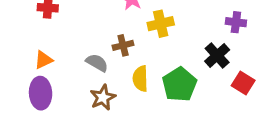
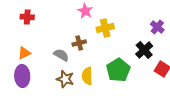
purple cross: (236, 22) -> (157, 27), turned 32
yellow semicircle: (140, 79) -> (87, 76), moved
brown star: (103, 97) -> (65, 79), turned -30

